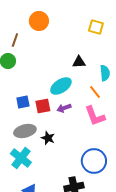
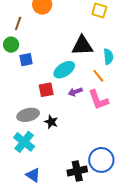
black triangle: (79, 62) -> (82, 46), size x1.6
blue square: (23, 102) -> (26, 60), moved
purple arrow: (64, 108) -> (75, 92), moved
blue circle: (94, 161) -> (101, 160), moved

